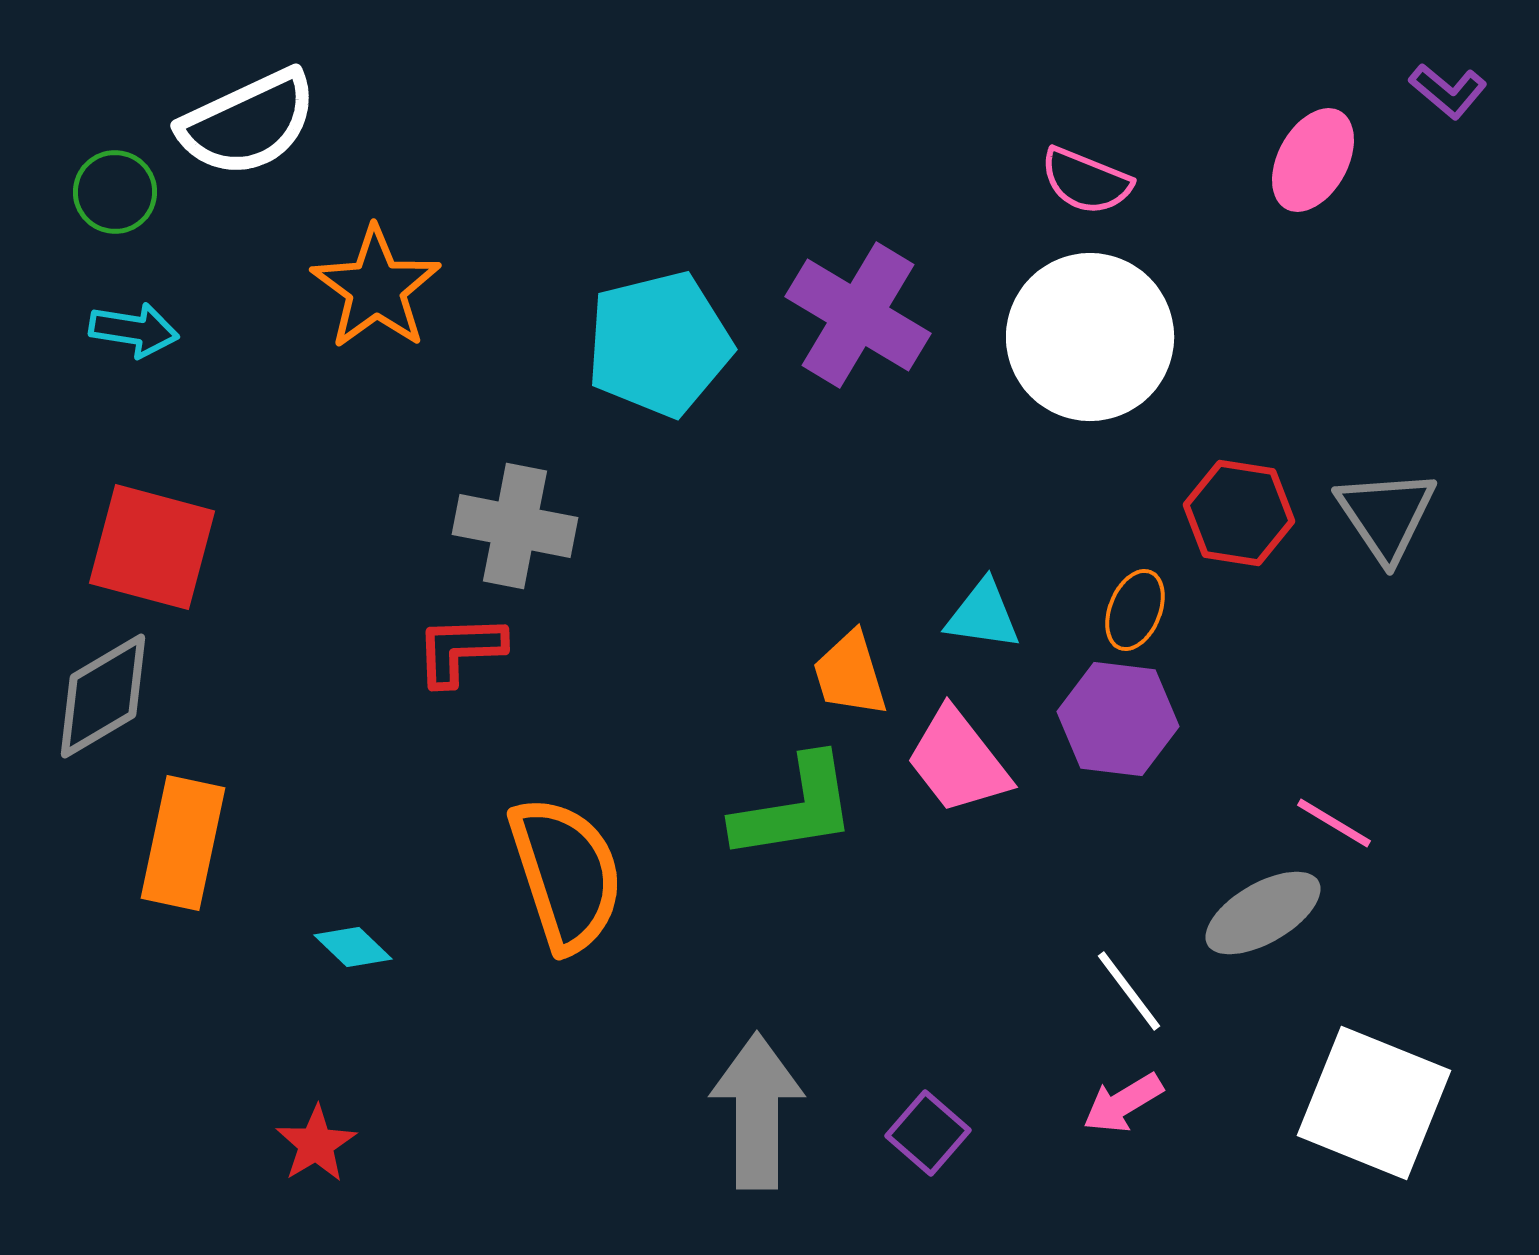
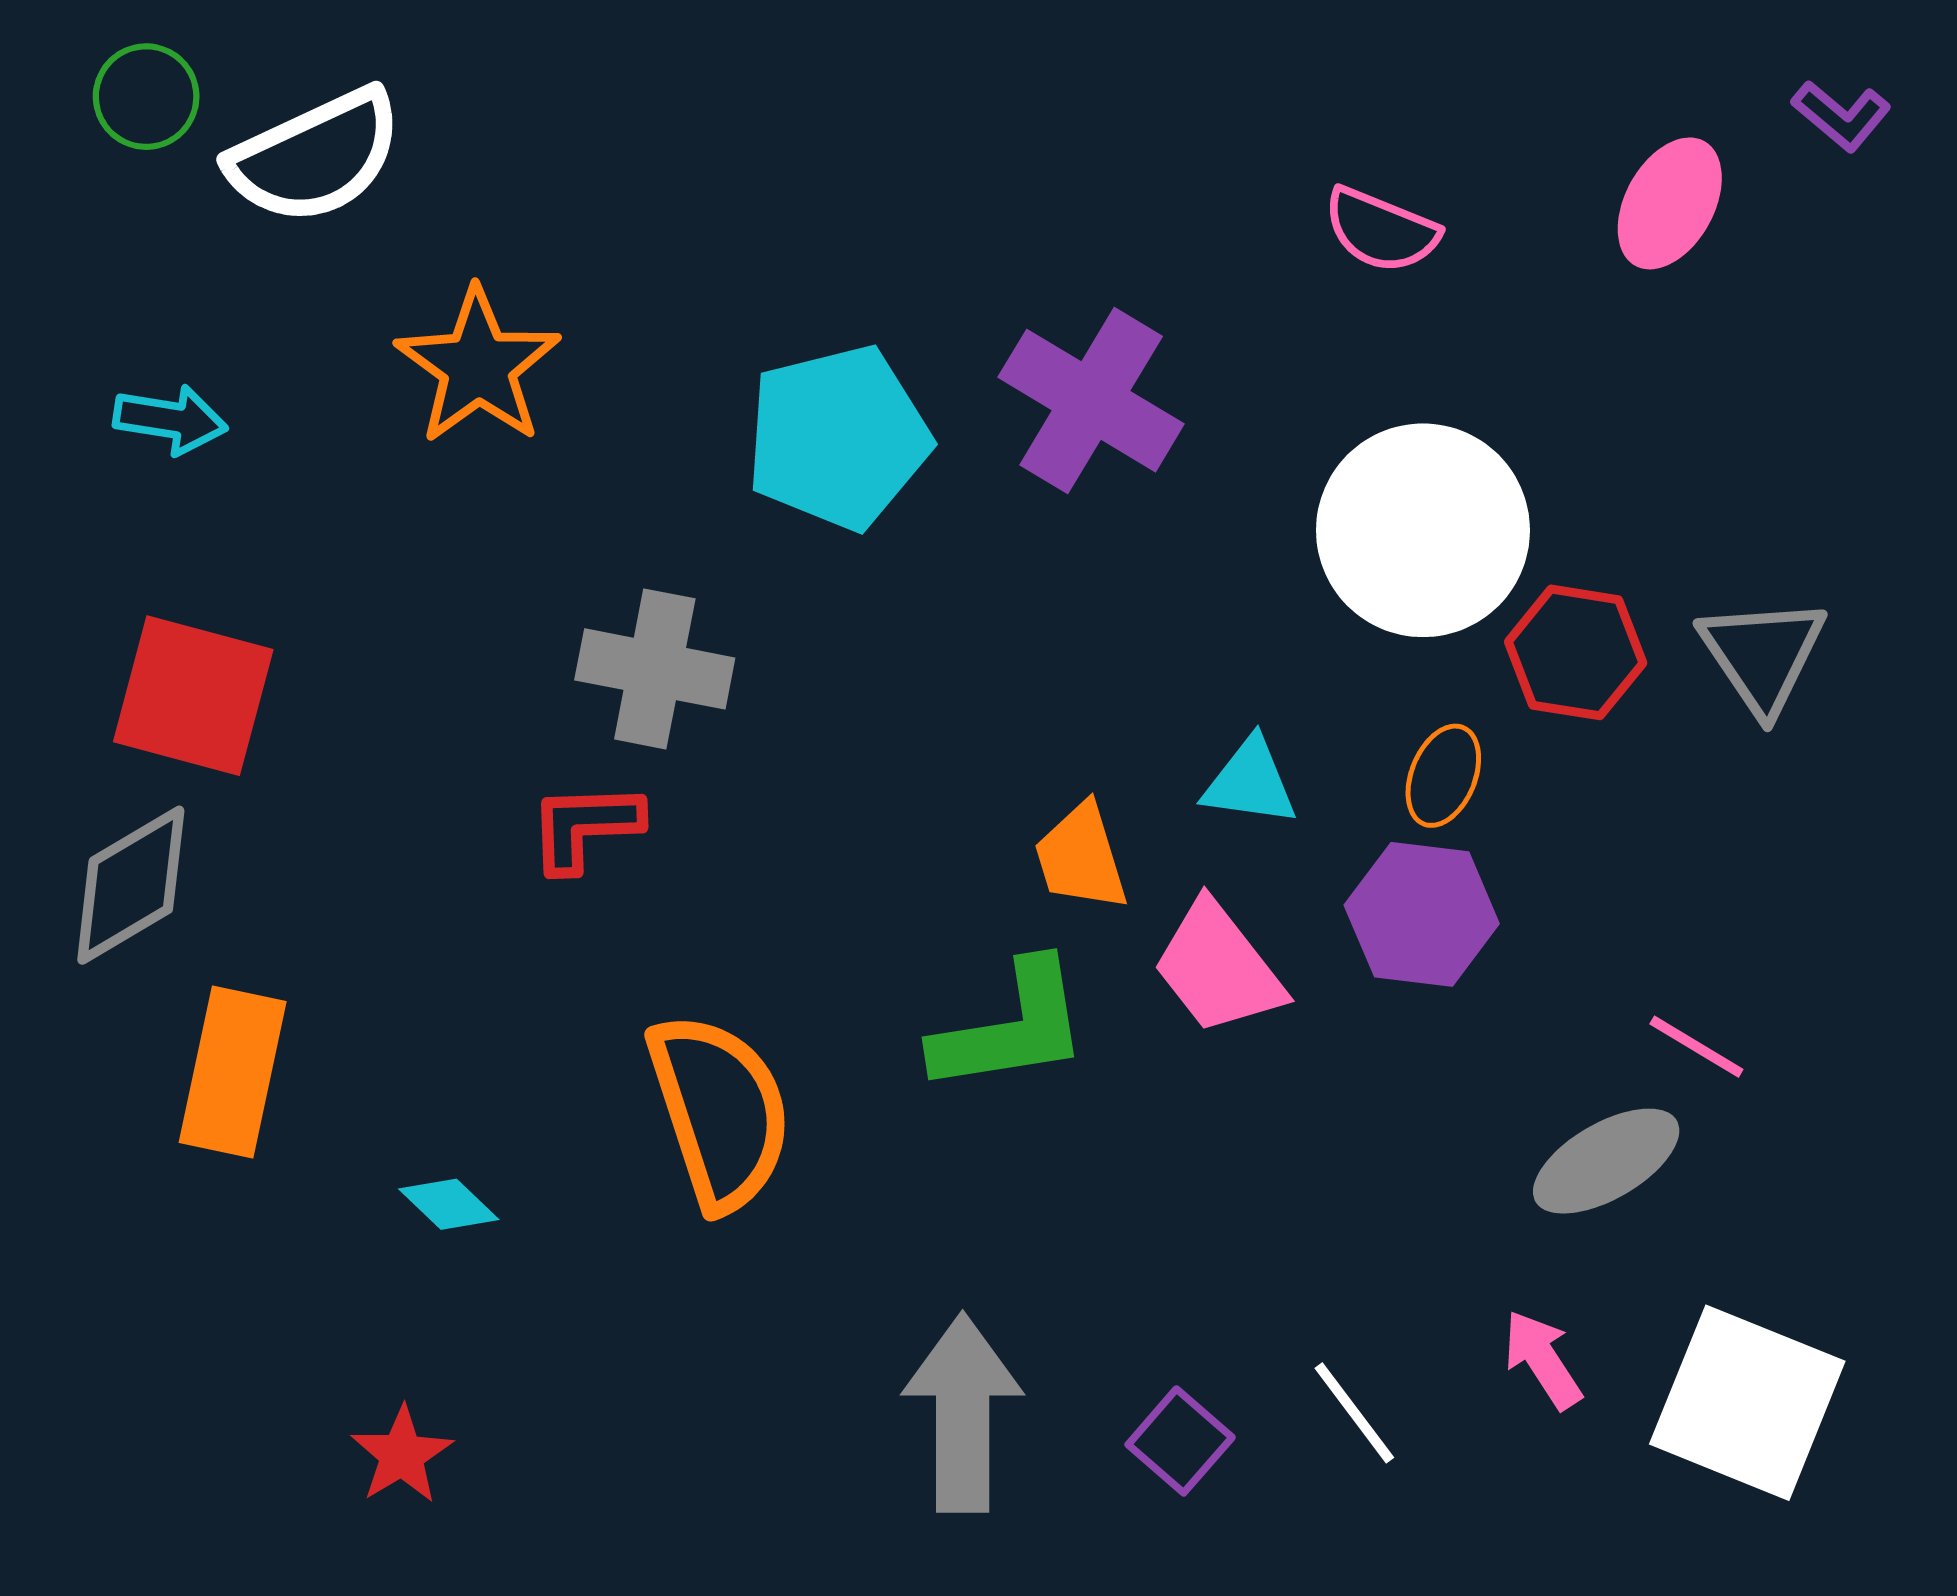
green circle: (115, 192) -> (146, 97), moved
white circle: (1090, 337) -> (1423, 530), moved
white line: (1129, 991) -> (1354, 1413), moved
pink arrow: (1123, 1103) -> (1543, 1359), moved, turned 88

